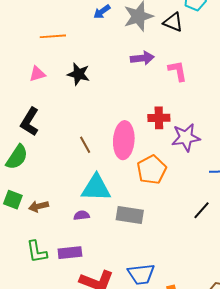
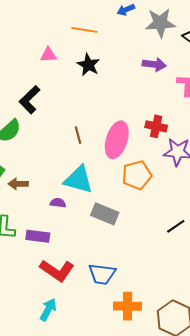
orange line: (53, 36) -> (84, 30), moved

